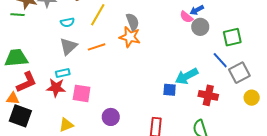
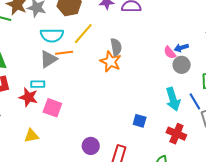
cyan semicircle: (67, 22) -> (52, 35), size x1.6
orange line: (97, 47) -> (64, 53), moved
cyan arrow: (186, 76) -> (173, 99), moved, turned -90
purple circle: (111, 117) -> (91, 146), moved

